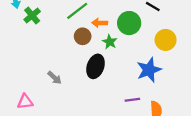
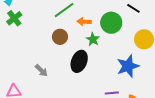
green cross: (32, 16) -> (14, 18), moved
brown circle: (83, 36) -> (60, 37), moved

